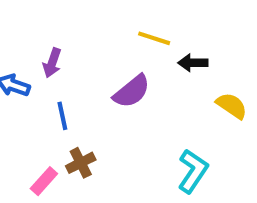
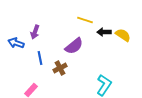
yellow semicircle: (232, 106) -> (123, 35), moved
brown cross: (81, 163) -> (60, 68), moved

